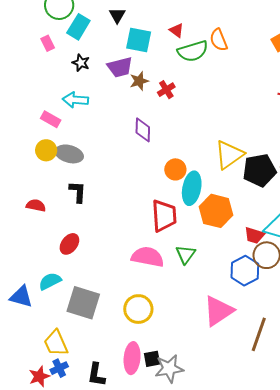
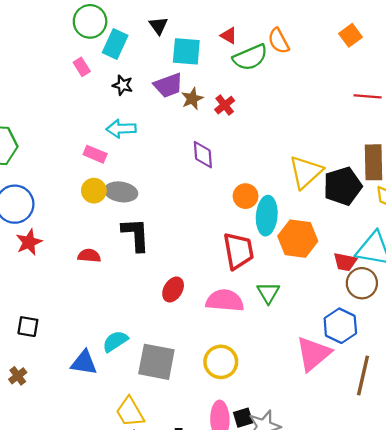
black L-shape: (78, 192) -> (136, 235), size x1.4
red ellipse: (69, 244) -> (173, 289), moved
blue hexagon: (245, 271) -> (340, 326), moved

